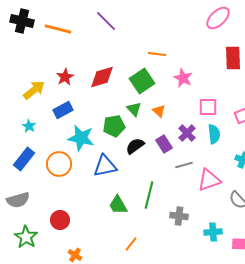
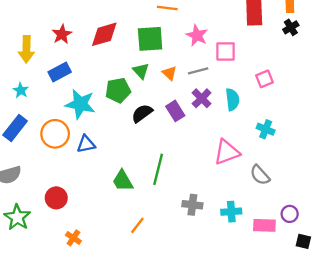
green square: (142, 81) -> (150, 39), turned 30
yellow arrow: (34, 90) -> (26, 49), turned 130
pink square: (208, 107) -> (226, 51), moved
gray line: (184, 165) -> (198, 71), moved
blue triangle: (105, 166) -> (86, 144), moved, size x0.7
gray cross: (179, 216) -> (192, 205), moved

